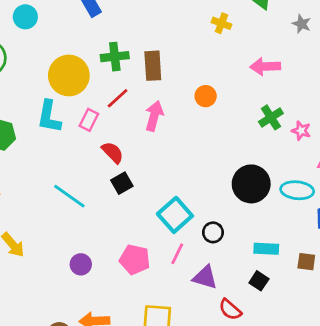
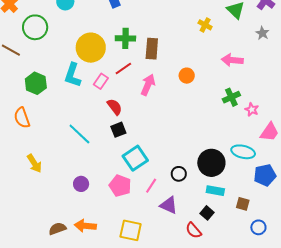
black circle: (251, 184) -> (211, 163), moved
cyan square: (175, 215) -> (135, 158), moved
red semicircle: (230, 310) -> (194, 230), moved

